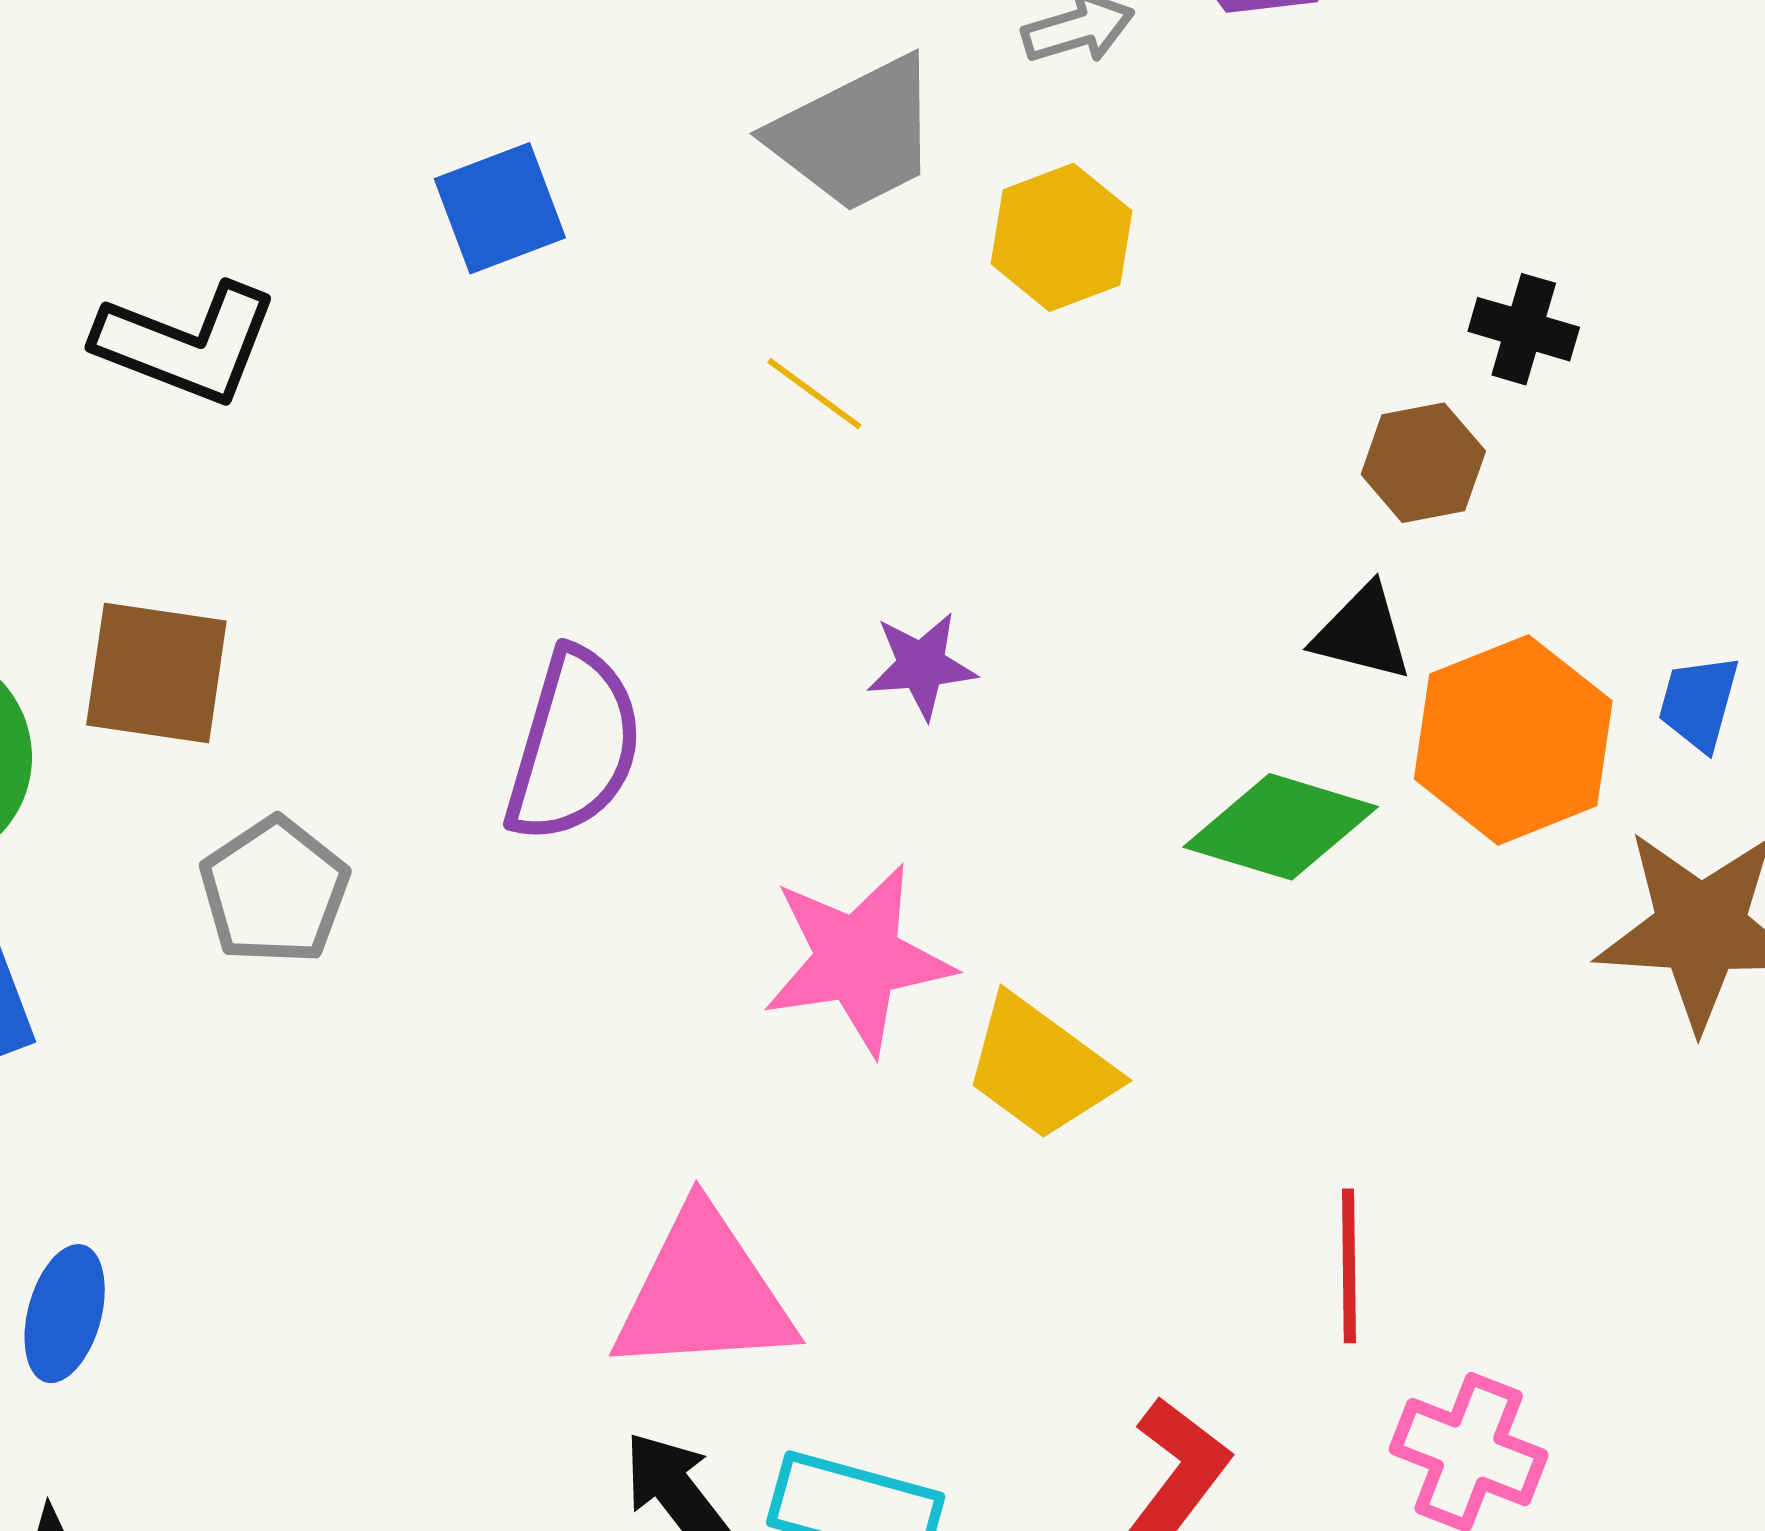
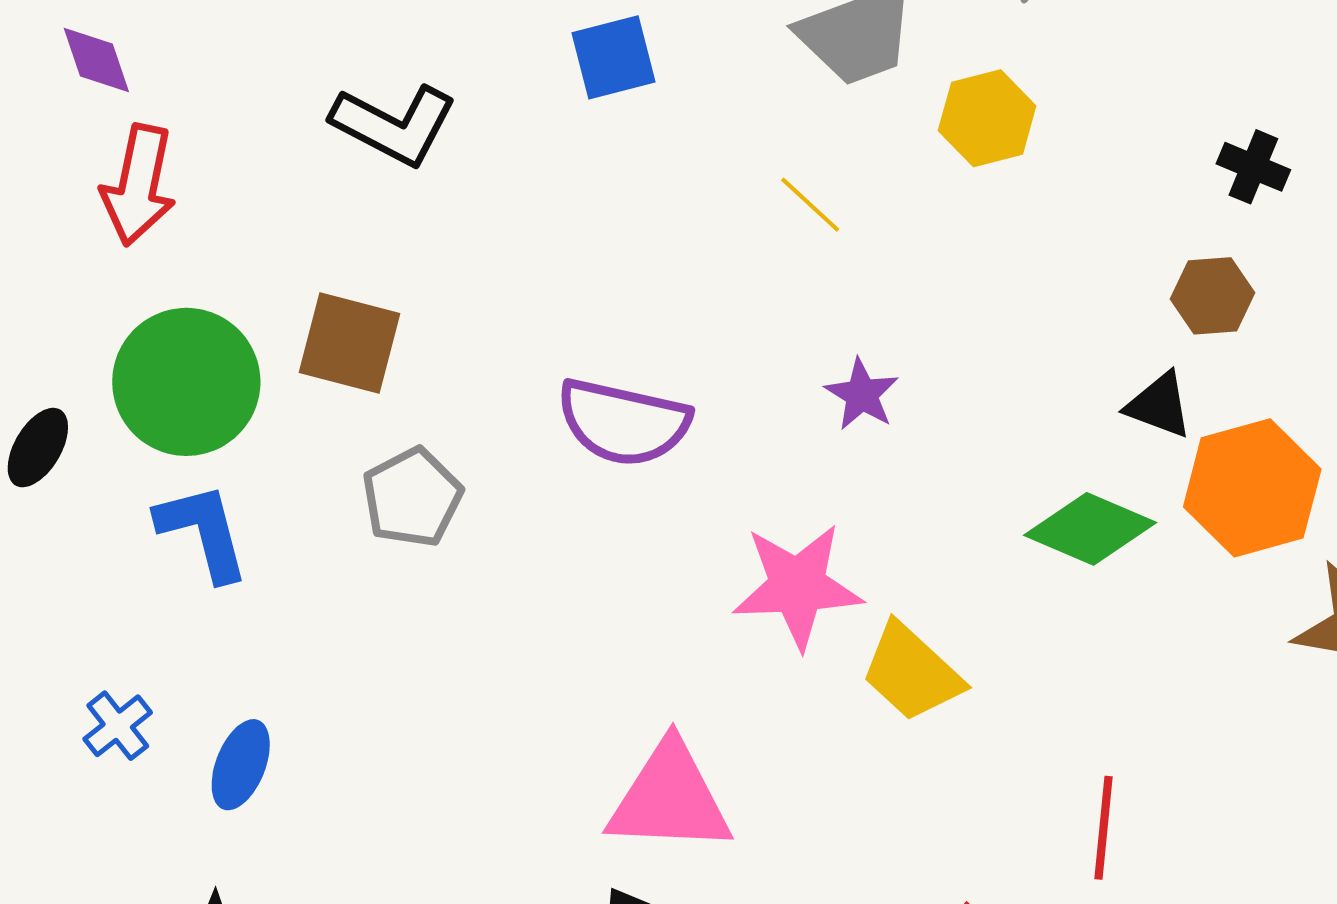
black cross: (1524, 329) -> (1253, 167), moved
purple star: (921, 665) -> (862, 394), turned 30
purple semicircle: (574, 745) -> (623, 422), turned 80

